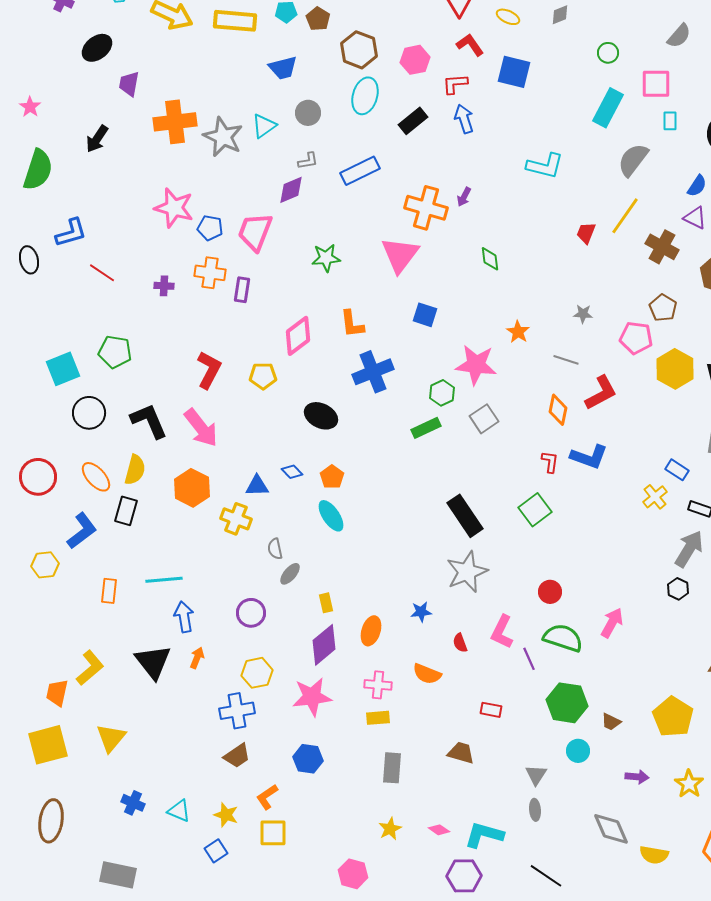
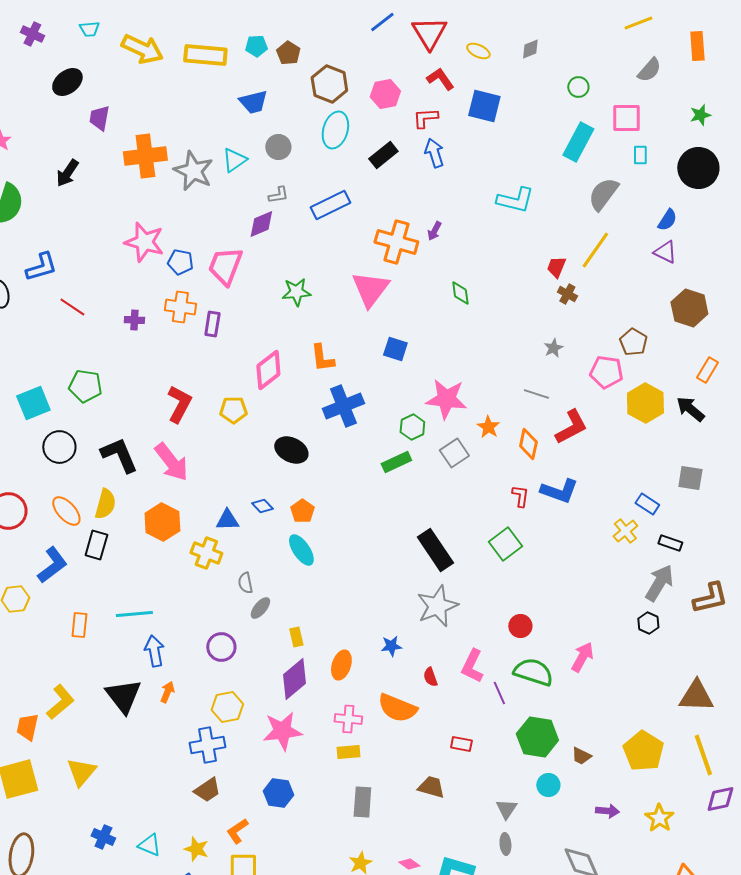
brown cross: (662, 247) -> (567, 294), moved, size x0.6
gray star: (583, 314) -> (553, 348), turned -30
orange star: (518, 332) -> (488, 427), moved
orange semicircle: (427, 674) -> (397, 708), size x1.4

